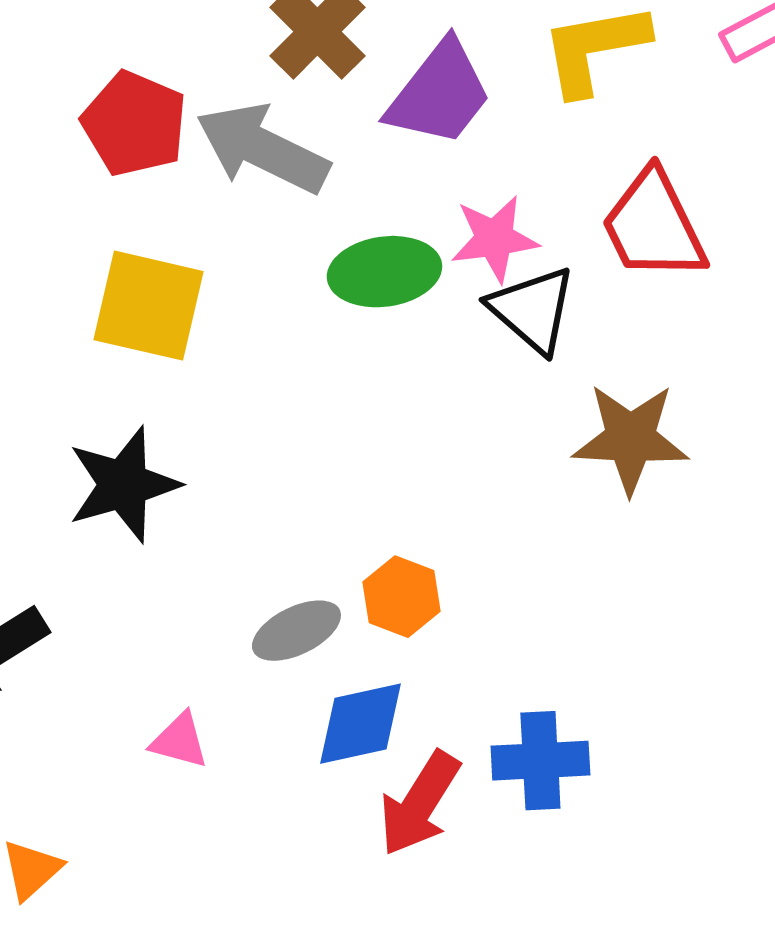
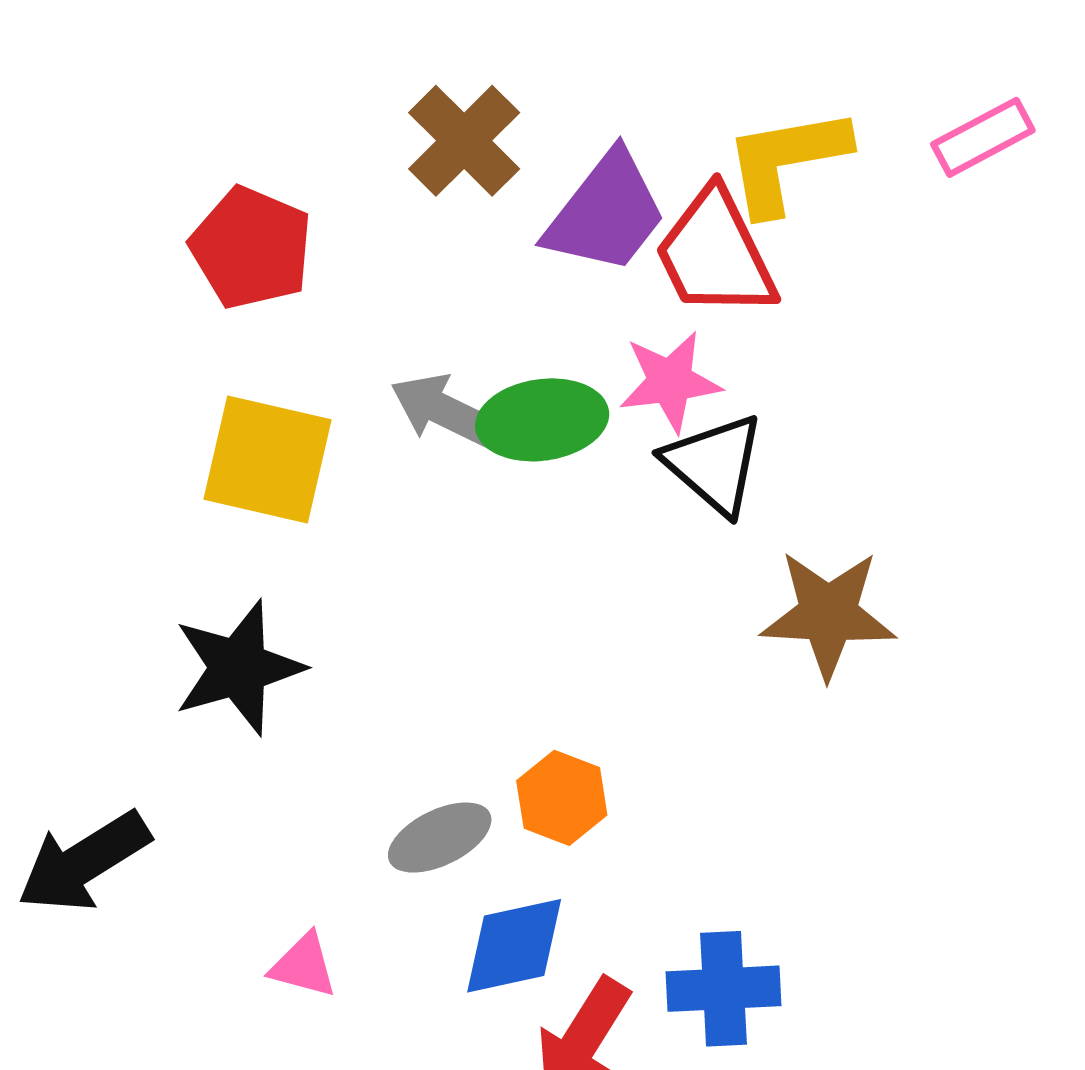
gray arrow: (262, 149) -> (444, 411), moved, size x0.7
red trapezoid: (653, 226) -> (715, 254), moved

